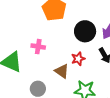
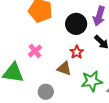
pink cross: (38, 47) -> (35, 51), turned -32

